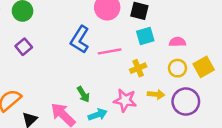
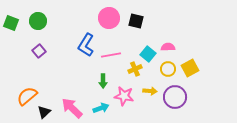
cyan square: (145, 36) -> (148, 54), moved, turned -35
green arrow: (83, 94) -> (103, 81), moved, turned 32

